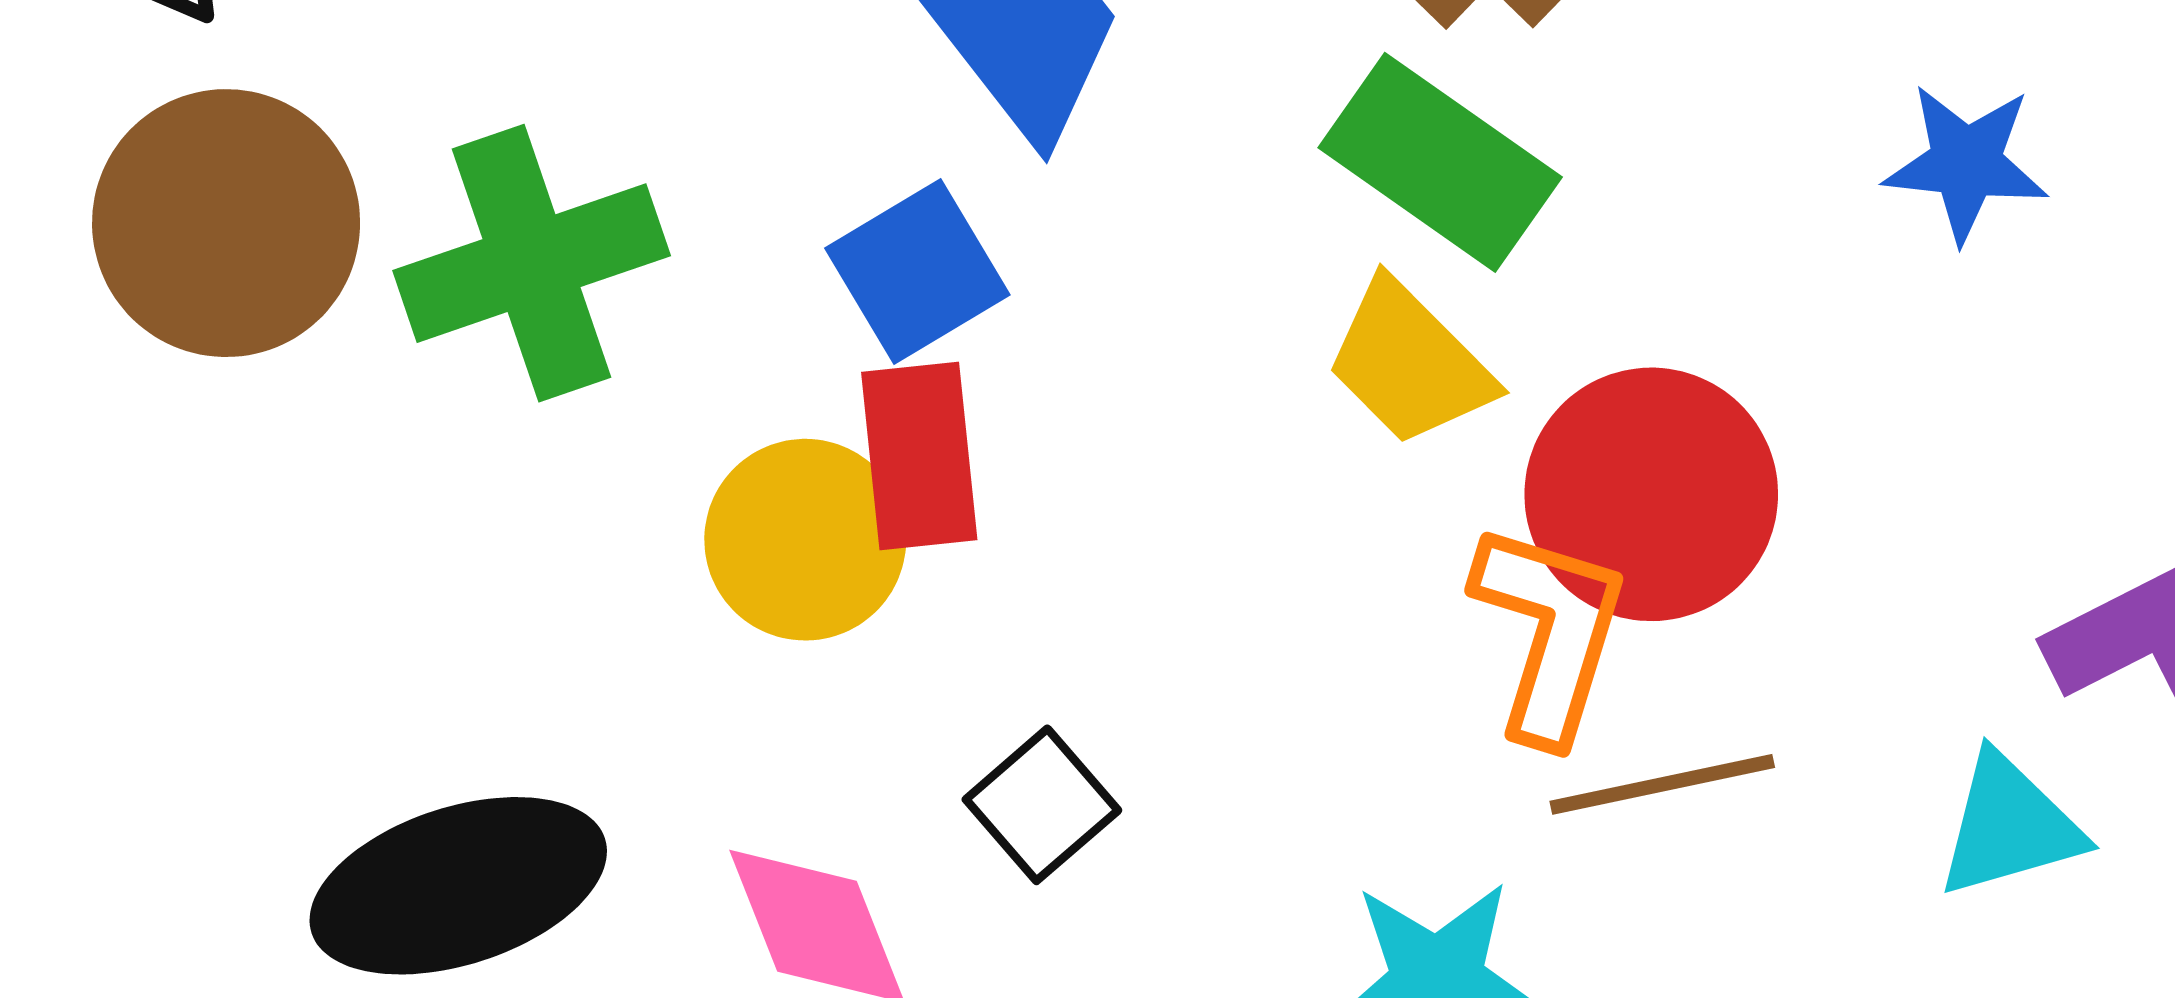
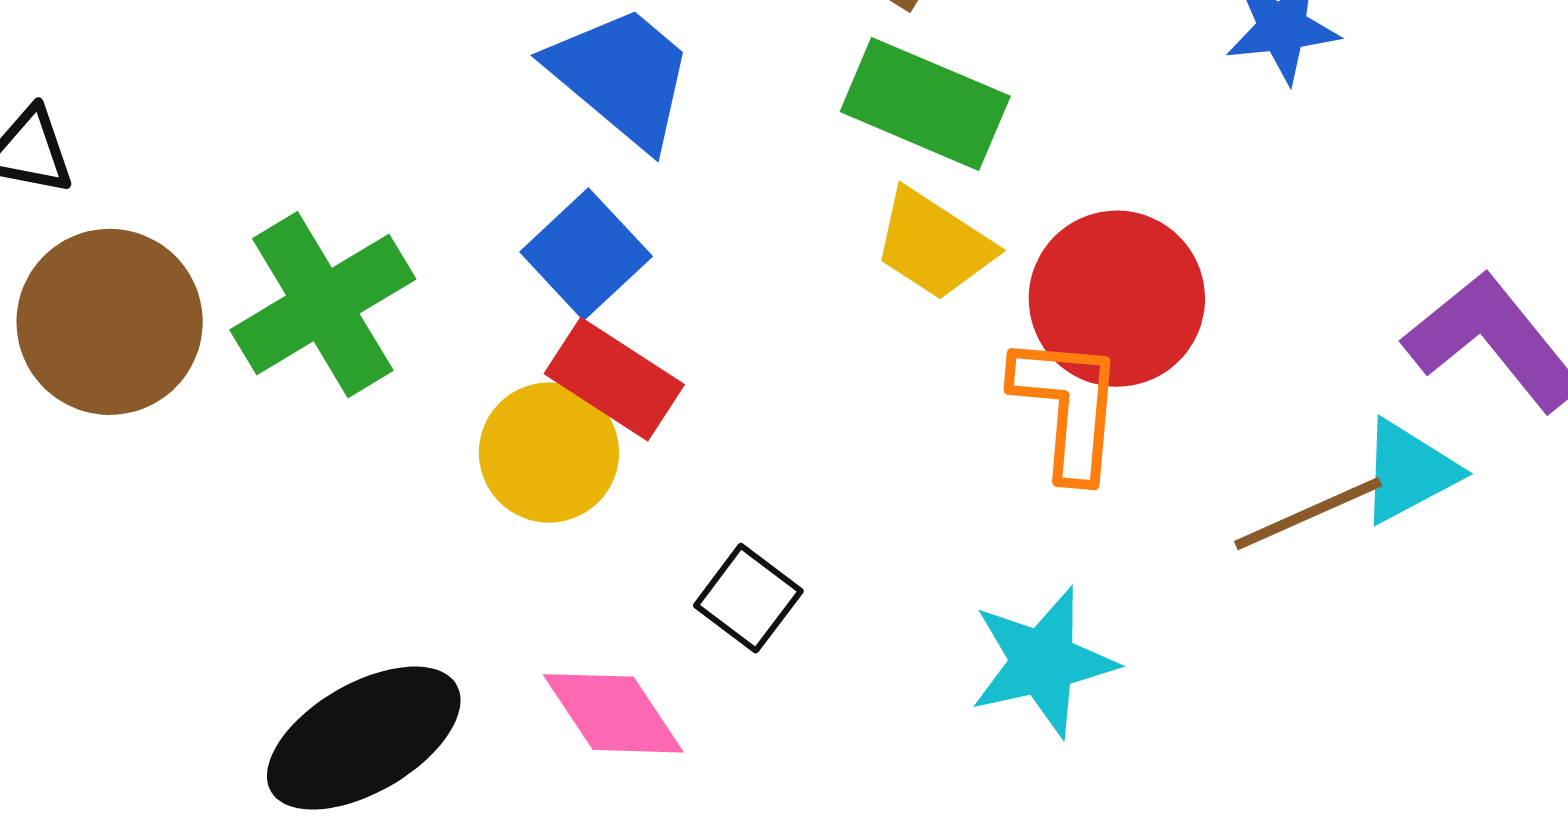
red rectangle: (919, 456) -> (614, 379), turned -39
brown line: (1662, 784) -> (1308, 514), moved

